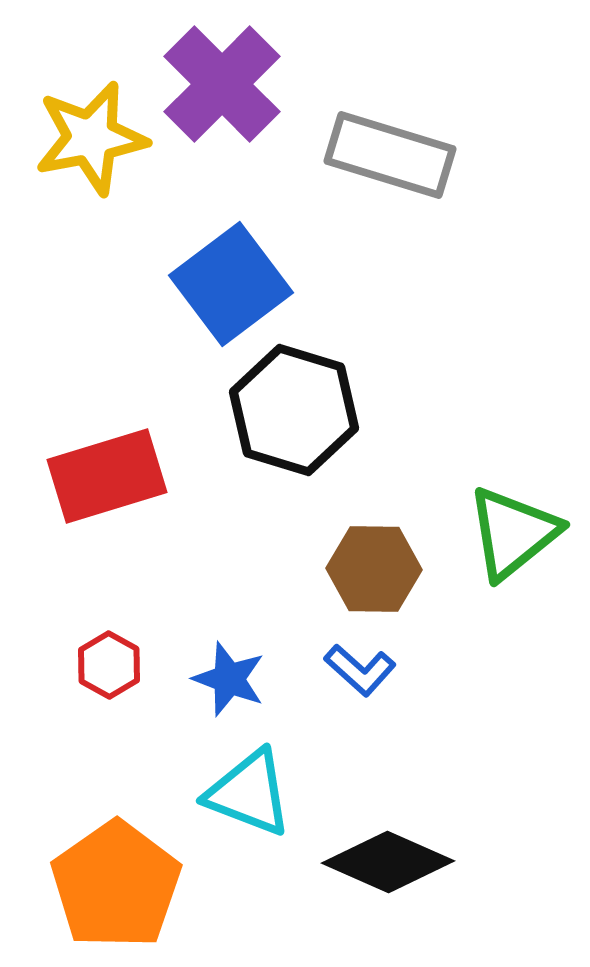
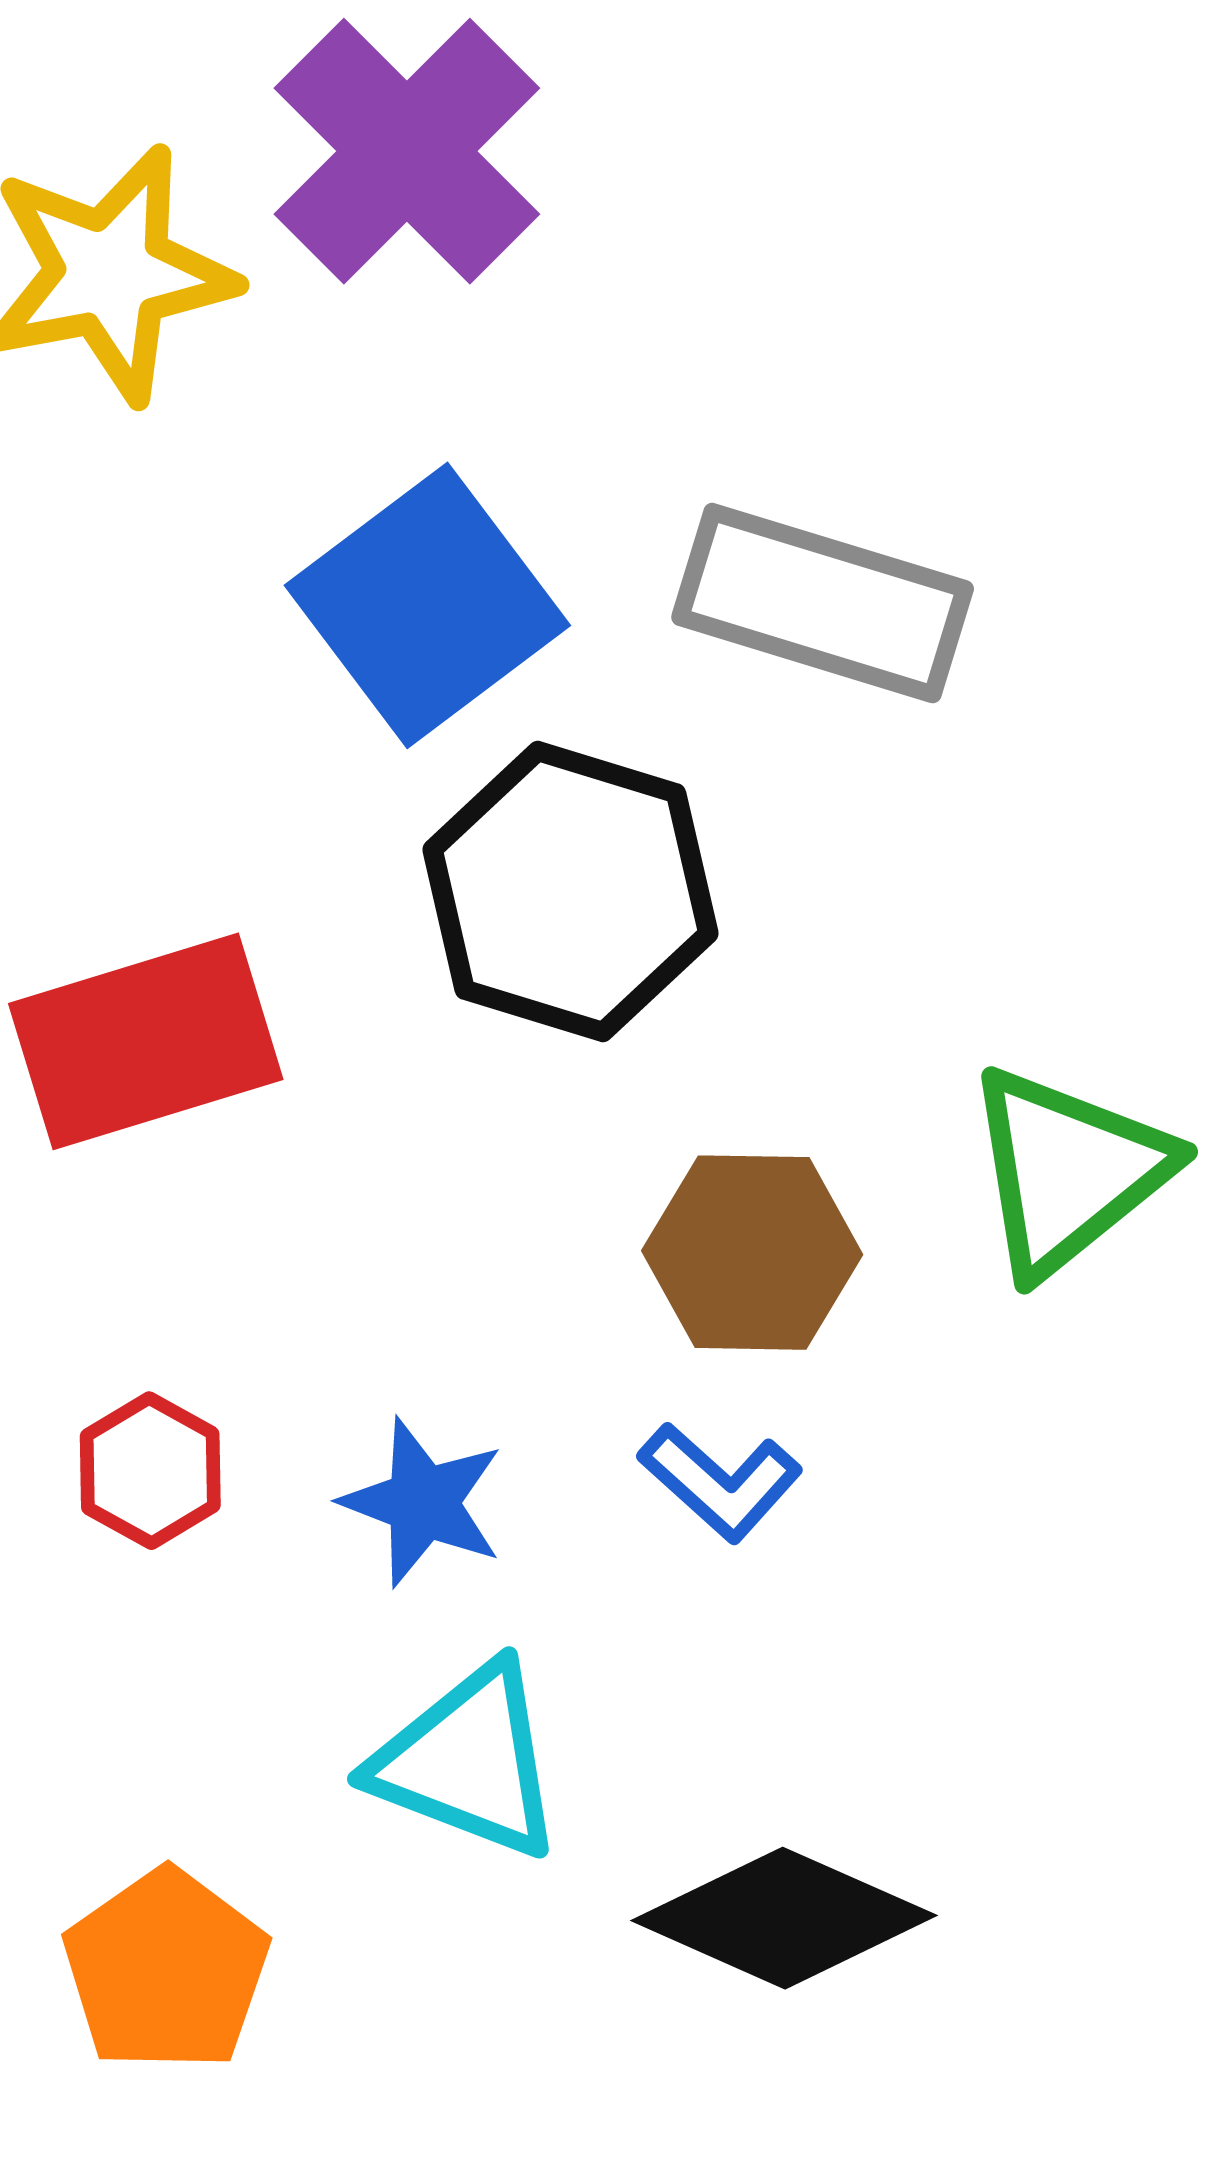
gray rectangle: (390, 155) -> (823, 603), moved
orange pentagon: (116, 885) -> (166, 1970), size x0.7

